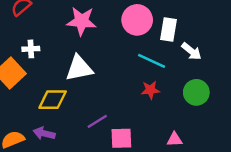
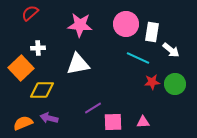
red star: (150, 90) -> (152, 82), moved
yellow diamond: (53, 100) -> (42, 90), moved
pink triangle: (175, 139) -> (143, 122), moved

